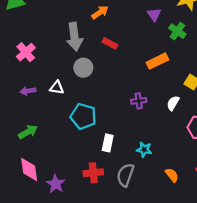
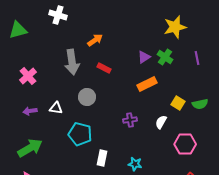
purple triangle: (154, 15) -> (144, 57), moved, turned 32
gray circle: (83, 68) -> (87, 97), moved
green arrow: (28, 132) -> (30, 148), size x1.4

